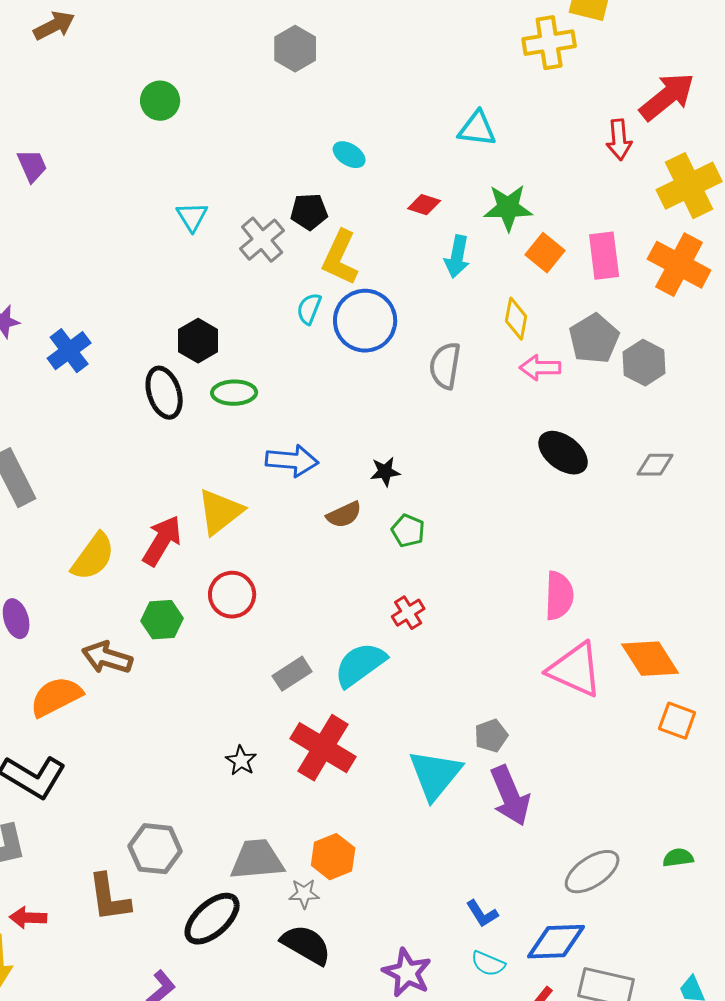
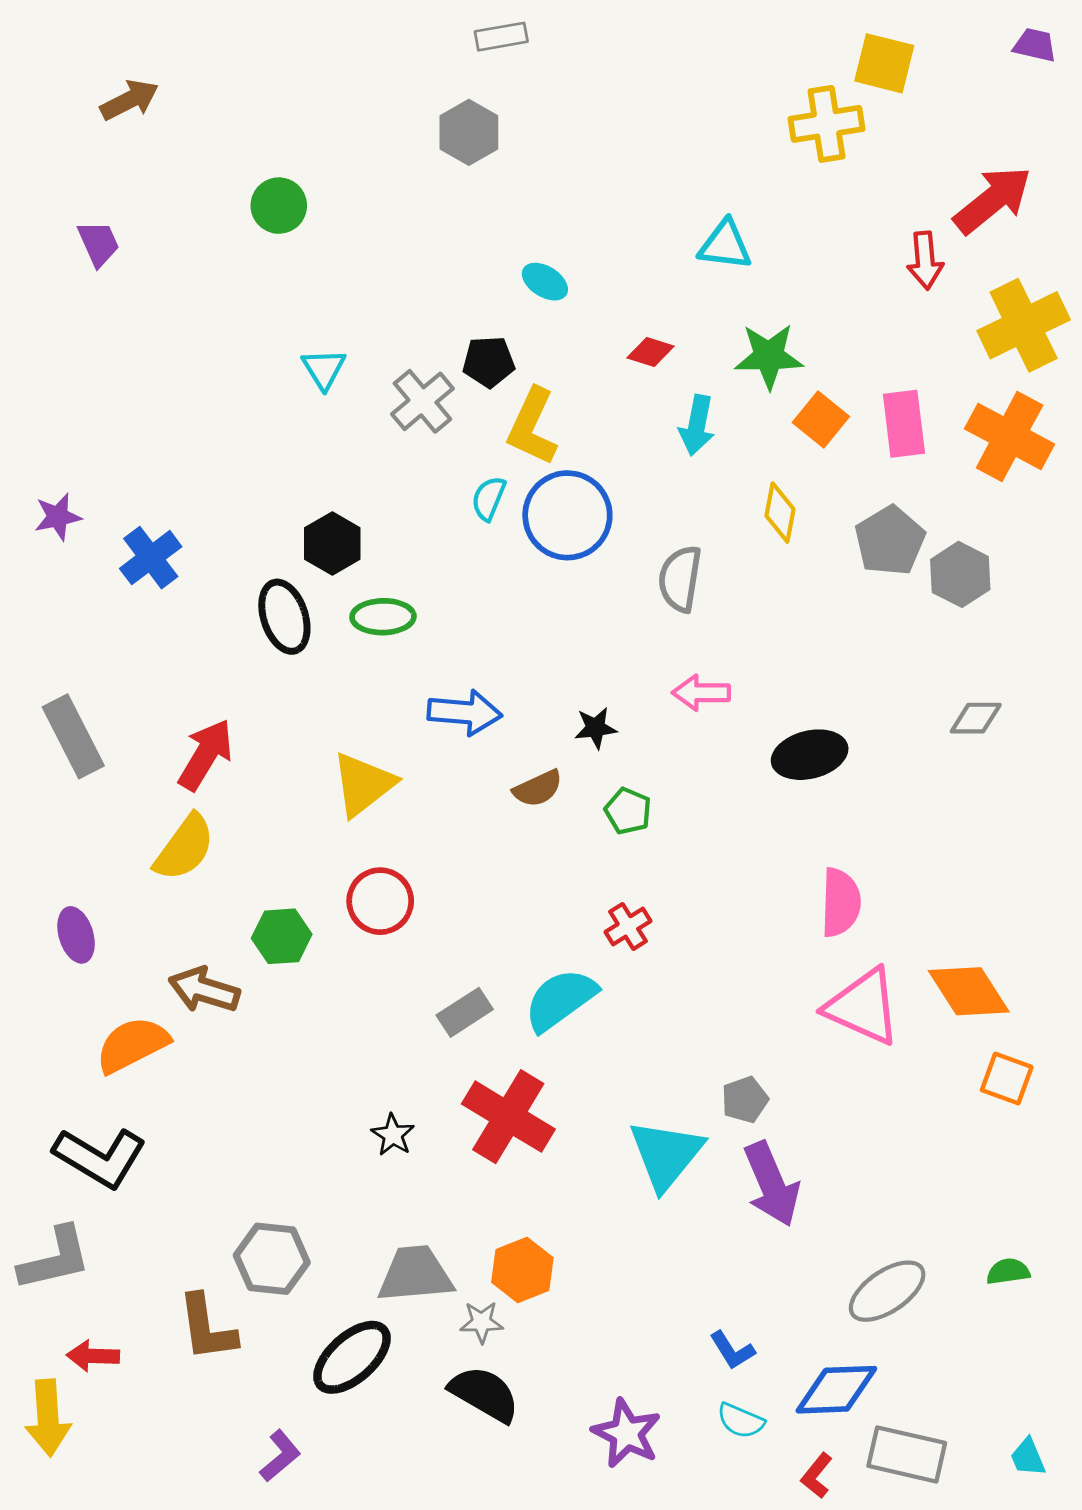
purple trapezoid: (32, 166) -> (99, 244), moved
pink arrow: (540, 368) -> (701, 693), moved
black ellipse: (563, 453) -> (810, 755), moved, turned -51
red arrow: (162, 541) -> (206, 755), moved

